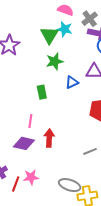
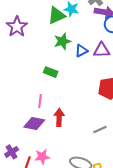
green triangle: (49, 35) -> (57, 15), turned 36
blue triangle: (72, 82) -> (81, 51), moved
green rectangle: (42, 92) -> (51, 72), turned -56

